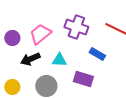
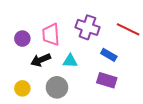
pink trapezoid: (40, 34) -> (51, 34), turned -55
purple rectangle: (83, 79) -> (107, 80), moved

